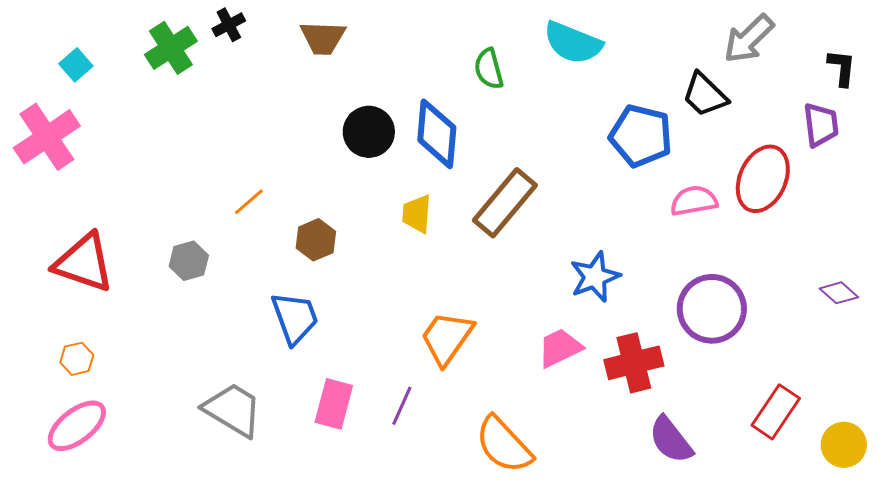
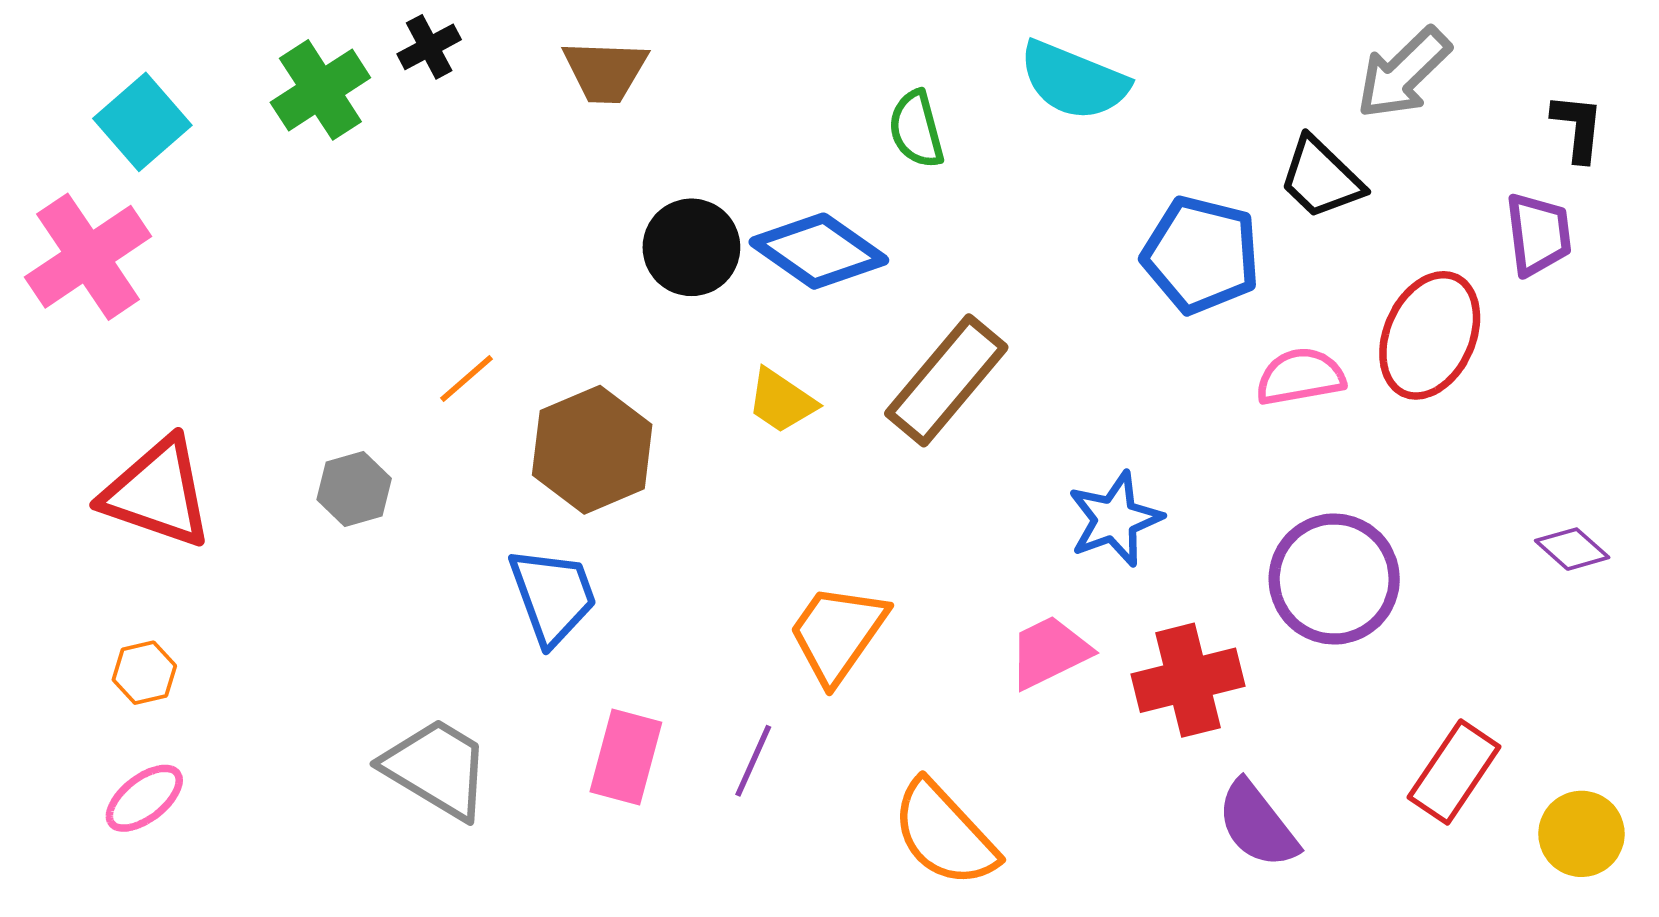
cyan square: (76, 65) -> (142, 122), size x1.5
blue diamond: (437, 134) -> (819, 251), turned -60
yellow trapezoid: (417, 214) -> (781, 401), turned -60
brown hexagon: (316, 240) -> (592, 450), size x1.6
pink ellipse: (77, 426) -> (144, 798), size x0.7

